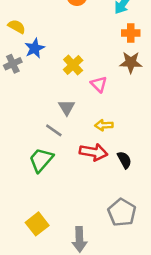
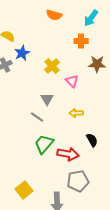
orange cross: (131, 33) -> (81, 41), moved
red arrow: (94, 152) -> (68, 154), moved
green trapezoid: (41, 160) -> (44, 144), moved
gray pentagon: (122, 212) -> (78, 181), moved, turned 30

